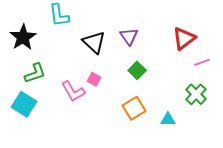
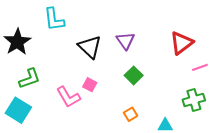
green cross: (196, 94) -> (194, 100), turned 30
orange square: (134, 108) -> (131, 114), size x0.6

